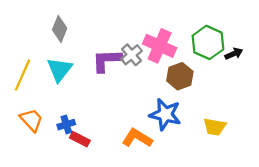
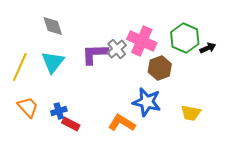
gray diamond: (60, 29) -> (53, 26), turned -40

